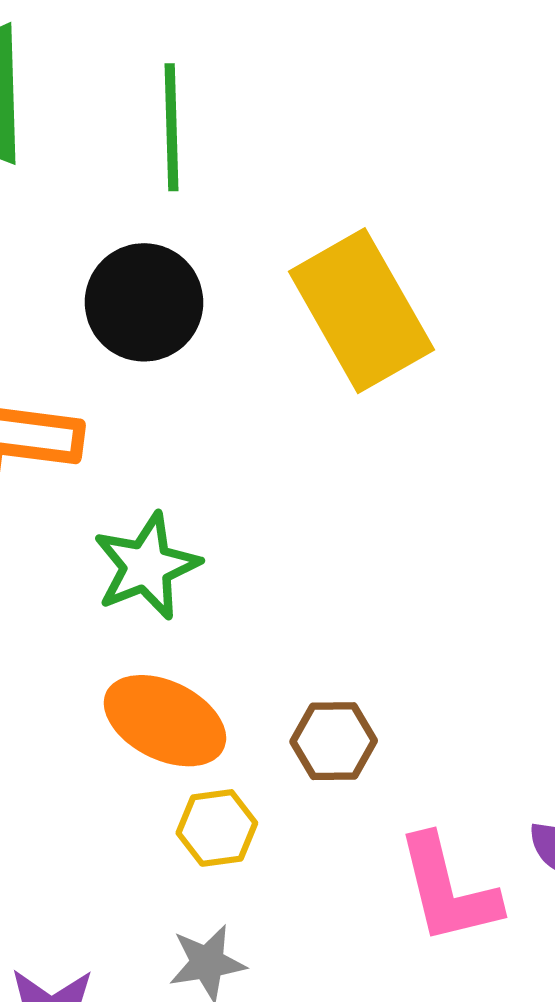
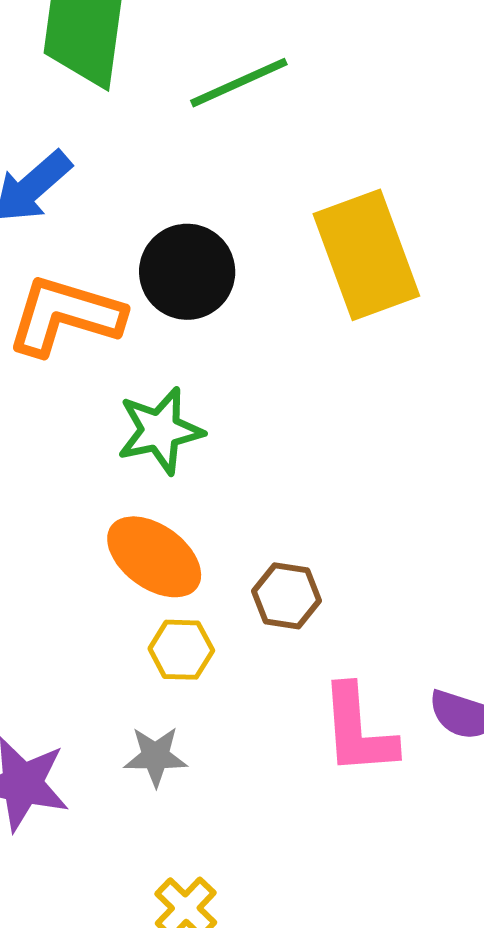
green line: (172, 127) -> (239, 83), turned 58
black circle: (144, 302) -> (187, 272), moved

